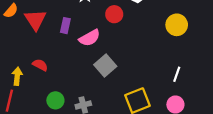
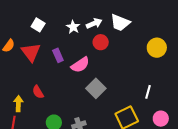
purple rectangle: (65, 26) -> (58, 55), turned -32
red semicircle: (40, 65) -> (38, 92), turned -144
white line: (177, 74) -> (148, 92), moved

